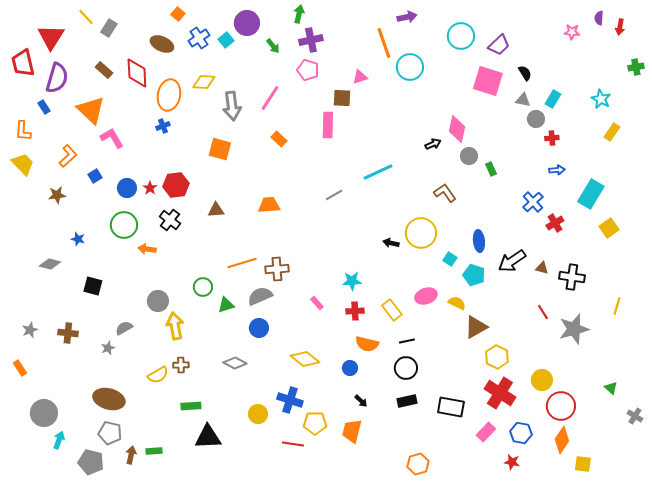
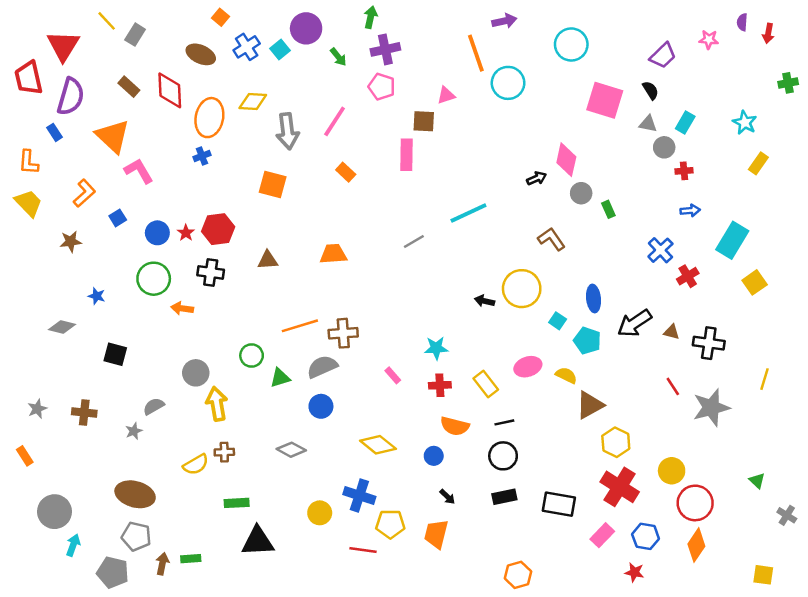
purple trapezoid: (499, 45) -> (663, 56), moved
black cross: (170, 220) -> (211, 272), turned -30
yellow square: (583, 464) -> (763, 575), moved

